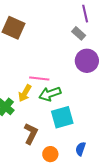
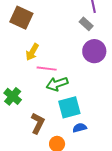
yellow arrow: (25, 93) -> (32, 52), moved
blue semicircle: (81, 149) -> (80, 128), moved, turned 56

